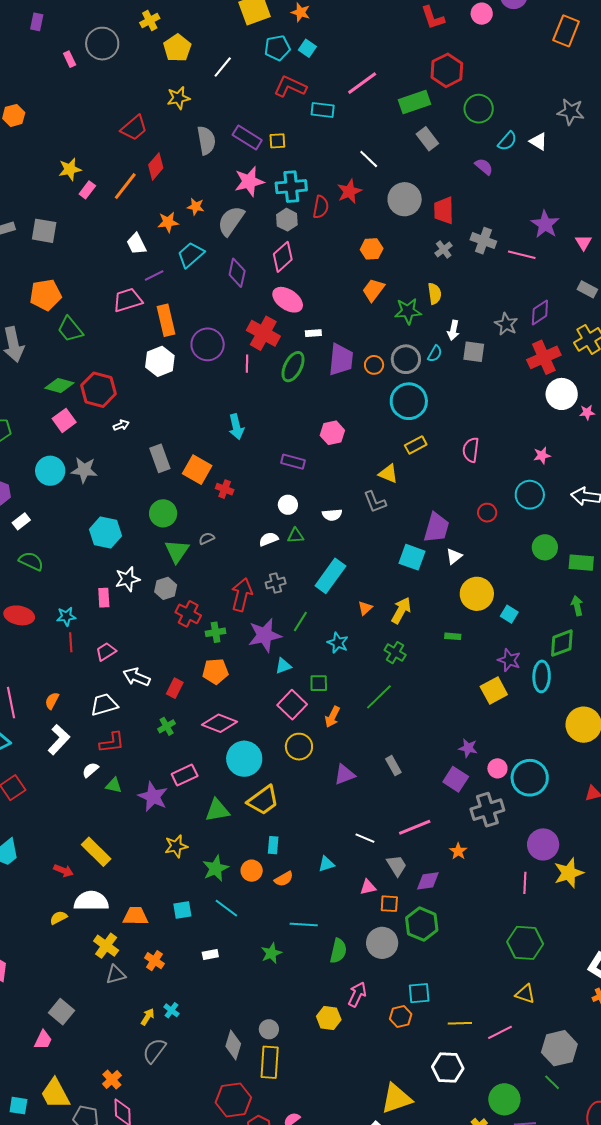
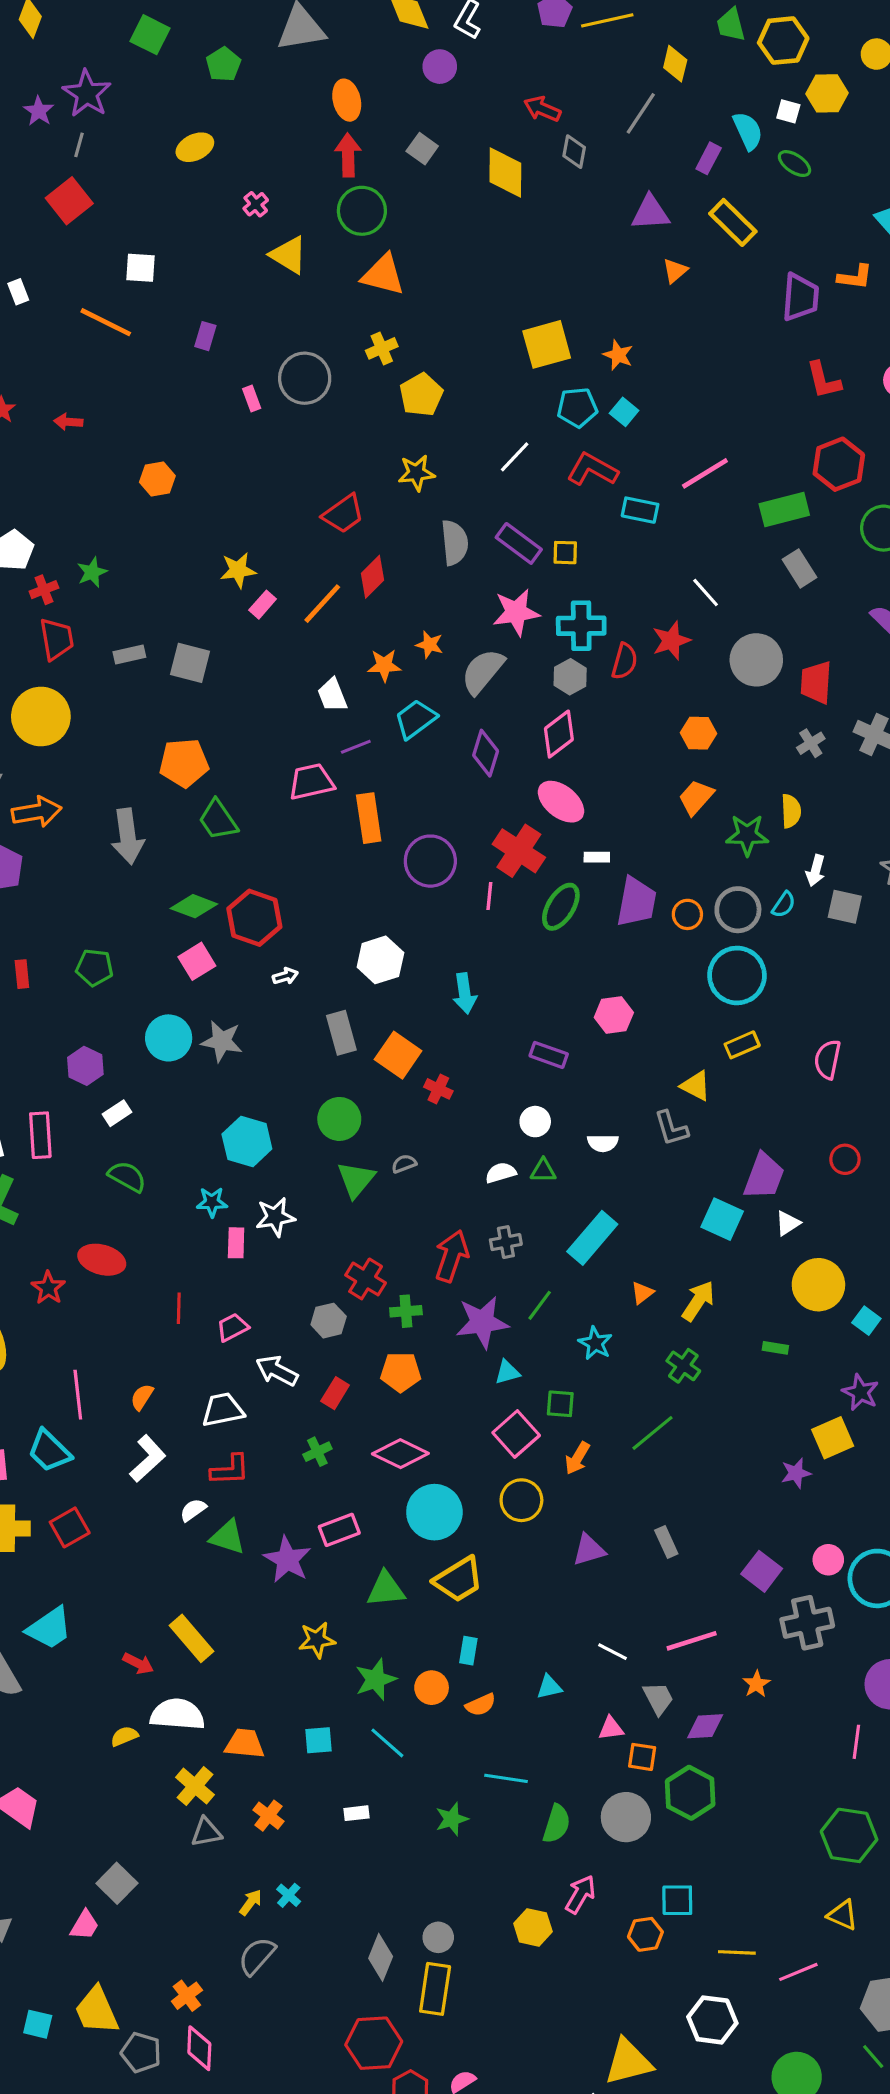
white line: (223, 67) -> (515, 457), moved
white hexagon: (160, 361) -> (380, 960), moved
gray hexagon: (166, 588) -> (329, 1321), moved
cyan star: (66, 616) -> (212, 1202), moved
purple star: (468, 748) -> (796, 1473), moved, turned -30
green triangle: (114, 785) -> (227, 1537), size x1.4

